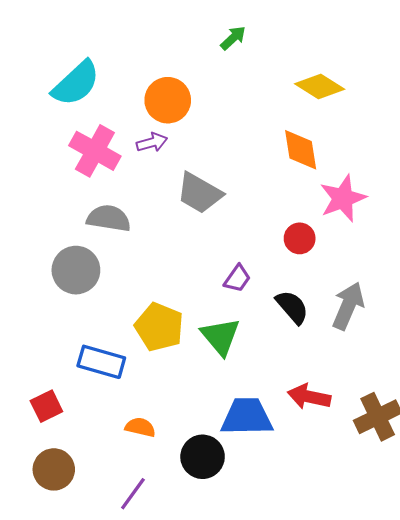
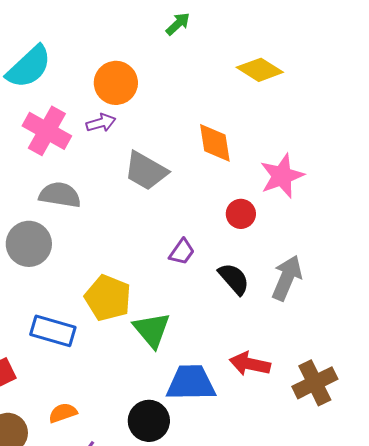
orange diamond: (301, 150) -> (215, 143), moved
green triangle: (220, 337) -> (152, 330), moved
orange semicircle: (140, 427) -> (63, 413), moved, turned -32

